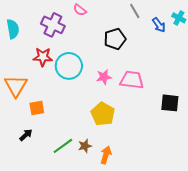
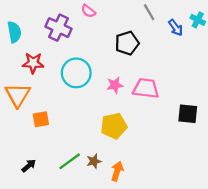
red star: (43, 57) -> (33, 63), moved
yellow pentagon: (103, 114) -> (114, 126), turned 30
black arrow: (26, 135) -> (29, 166), moved

